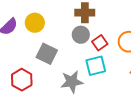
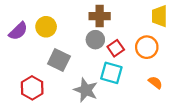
cyan square: (96, 66) -> (111, 73), turned 30
gray star: (72, 82) -> (86, 90), turned 30

